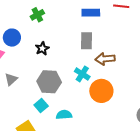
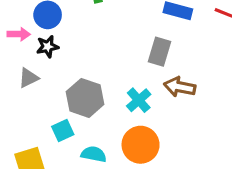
black star: (42, 48) -> (48, 47), moved
orange circle: (101, 91) -> (141, 145), moved

